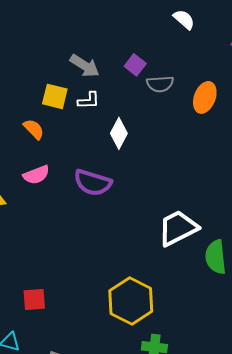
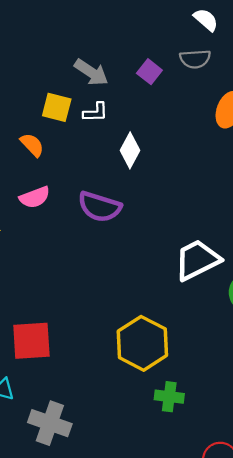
gray semicircle: (160, 84) -> (195, 59), moved
red square: (34, 299) -> (31, 341), size x1.5

